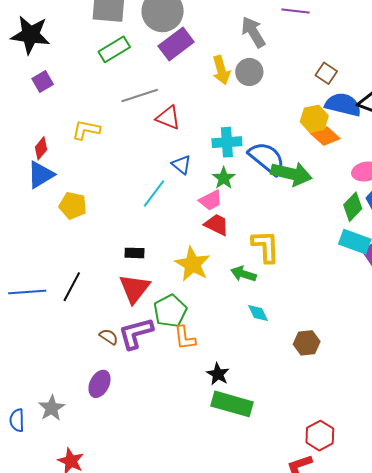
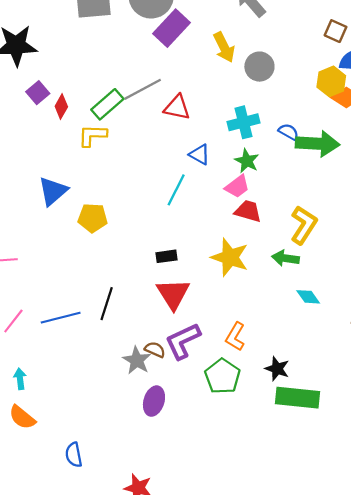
green rectangle: (114, 49) -> (107, 104), moved
gray circle: (249, 72) -> (259, 67), moved
red diamond: (41, 148) -> (61, 107), moved
blue semicircle: (267, 158) -> (289, 132), size x0.5
yellow L-shape: (266, 246) -> (304, 225), turned 45
green pentagon: (170, 311) -> (223, 376), moved
orange L-shape: (185, 338) -> (235, 337), turned 48
gray star: (52, 408) -> (137, 360), moved

